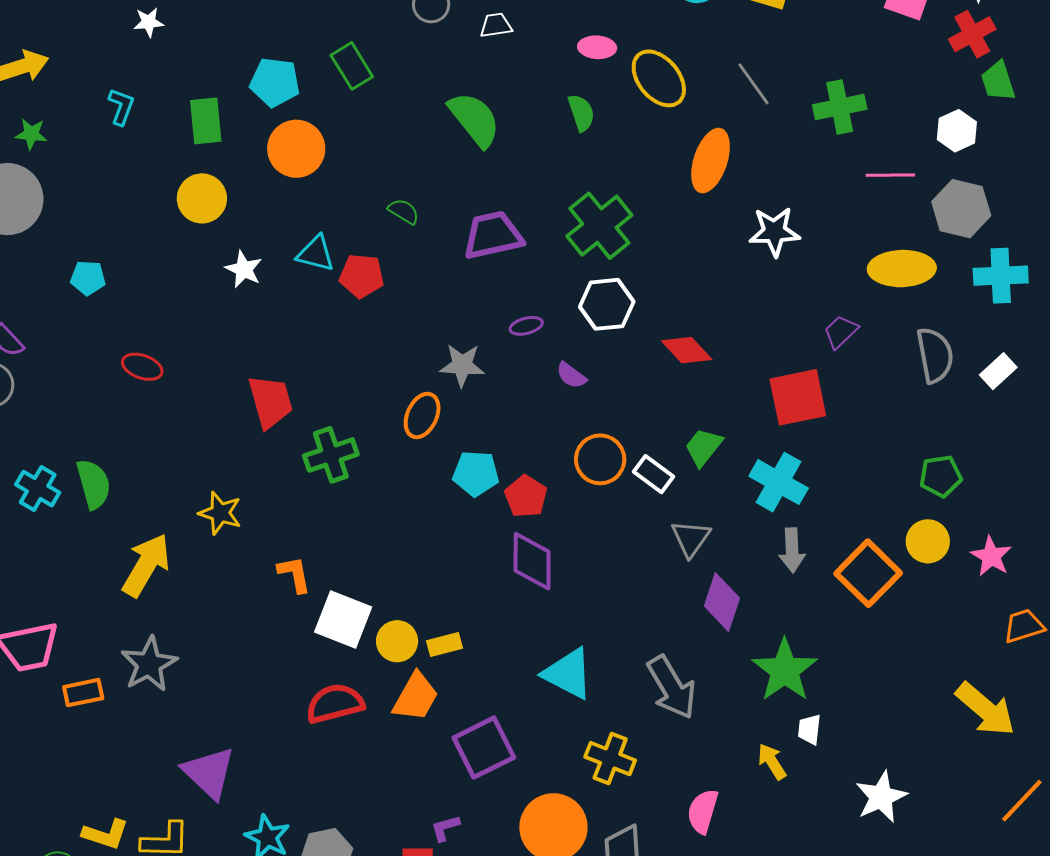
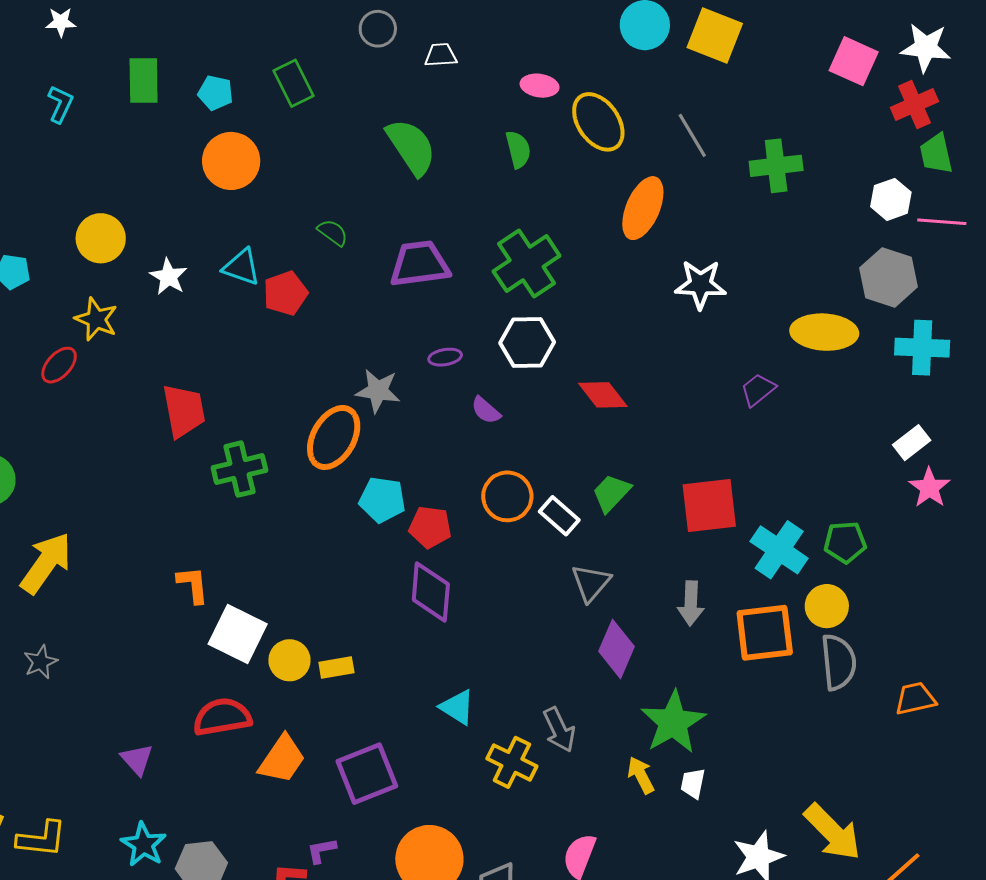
white star: (149, 22) -> (61, 22), moved
cyan pentagon: (275, 82) -> (215, 93), size x0.7
green rectangle: (206, 121) -> (144, 80), moved
pink line: (890, 175) -> (942, 222), moved
yellow circle: (202, 198) -> (101, 238), moved
red pentagon: (362, 276) -> (285, 293), turned -30
gray semicircle: (935, 355) -> (838, 662), moved
red ellipse: (142, 367) -> (59, 365), turned -72
red square: (798, 397) -> (709, 505), moved
orange ellipse: (422, 415) -> (334, 437), size x1.4
cyan cross: (779, 482) -> (779, 550), moved
red pentagon: (526, 496) -> (430, 527), turned -30
yellow star: (220, 513) -> (96, 319), moved
pink star: (991, 556) -> (929, 488), moved
orange square: (868, 573) -> (765, 633), turned 34
gray star: (149, 664) -> (40, 662), size x0.6
cyan triangle: (568, 674) -> (457, 707), size x0.7
gray arrow: (672, 687) -> (559, 730), size x0.7
orange trapezoid: (416, 697) -> (282, 759), moved
yellow arrow: (985, 709) -> (833, 832), moved
yellow cross: (610, 759) -> (512, 762), moved
yellow arrow: (772, 762) -> (641, 775), moved
purple triangle: (209, 773) -> (137, 759), moved, size x0.6

